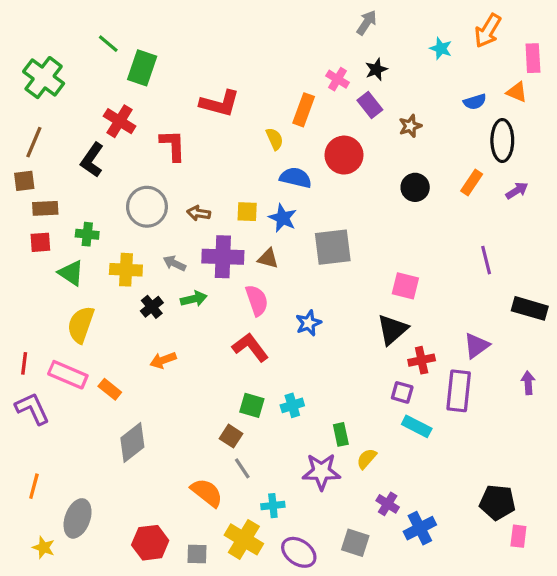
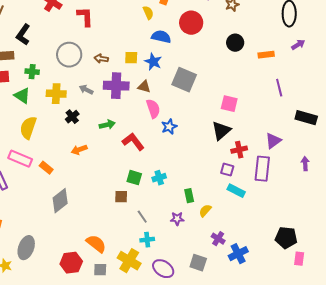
black L-shape: (92, 160) -> (23, 35), moved
orange rectangle: (472, 183) -> (266, 55), moved, turned 49
gray square: (333, 247) -> (184, 80), turned 30
green arrow: (194, 299) -> (107, 125), moved
pink semicircle: (257, 300) -> (153, 109), moved
brown square: (231, 436) -> (121, 197), turned -32
gray line: (242, 468) -> (142, 217), moved
purple star: (321, 472) -> (177, 219), size x0.6
orange semicircle: (207, 493) -> (96, 244), moved

